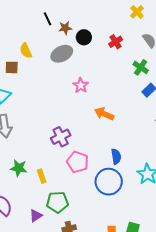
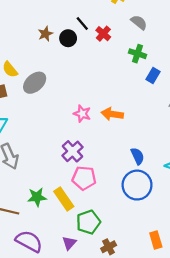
black line: (47, 19) -> (82, 23), moved
gray ellipse: (62, 54) -> (35, 83), moved
pink star: (81, 85) -> (82, 114), moved
pink pentagon: (78, 162) -> (84, 178), moved
yellow rectangle: (42, 176) -> (64, 199), size x1.5

